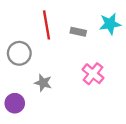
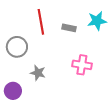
pink cross: (93, 74) -> (82, 65), turned -30

